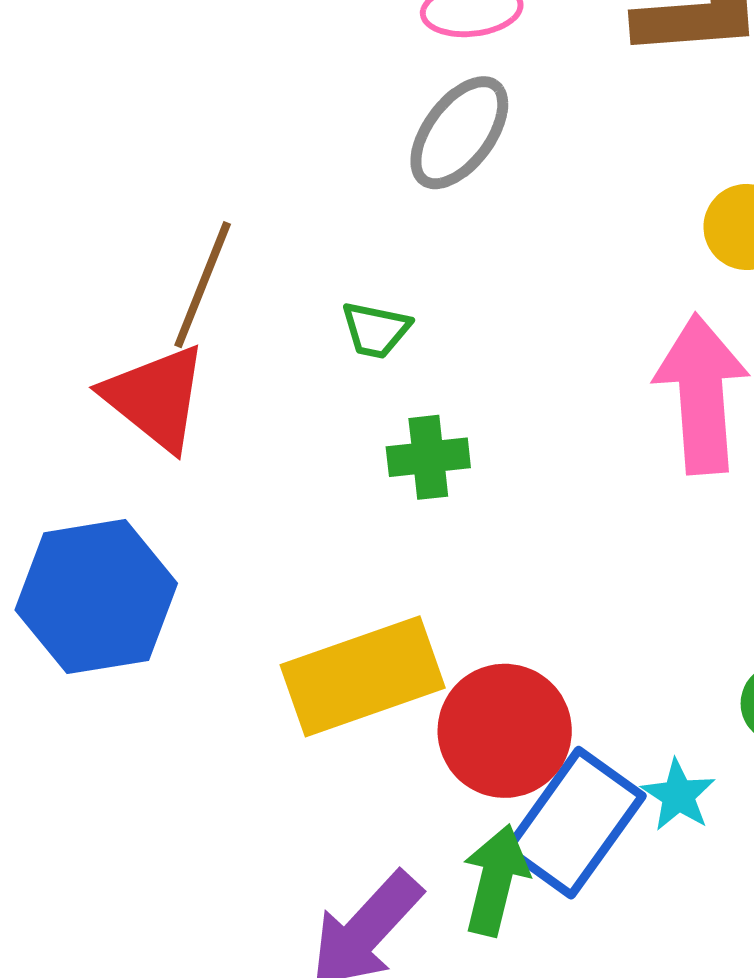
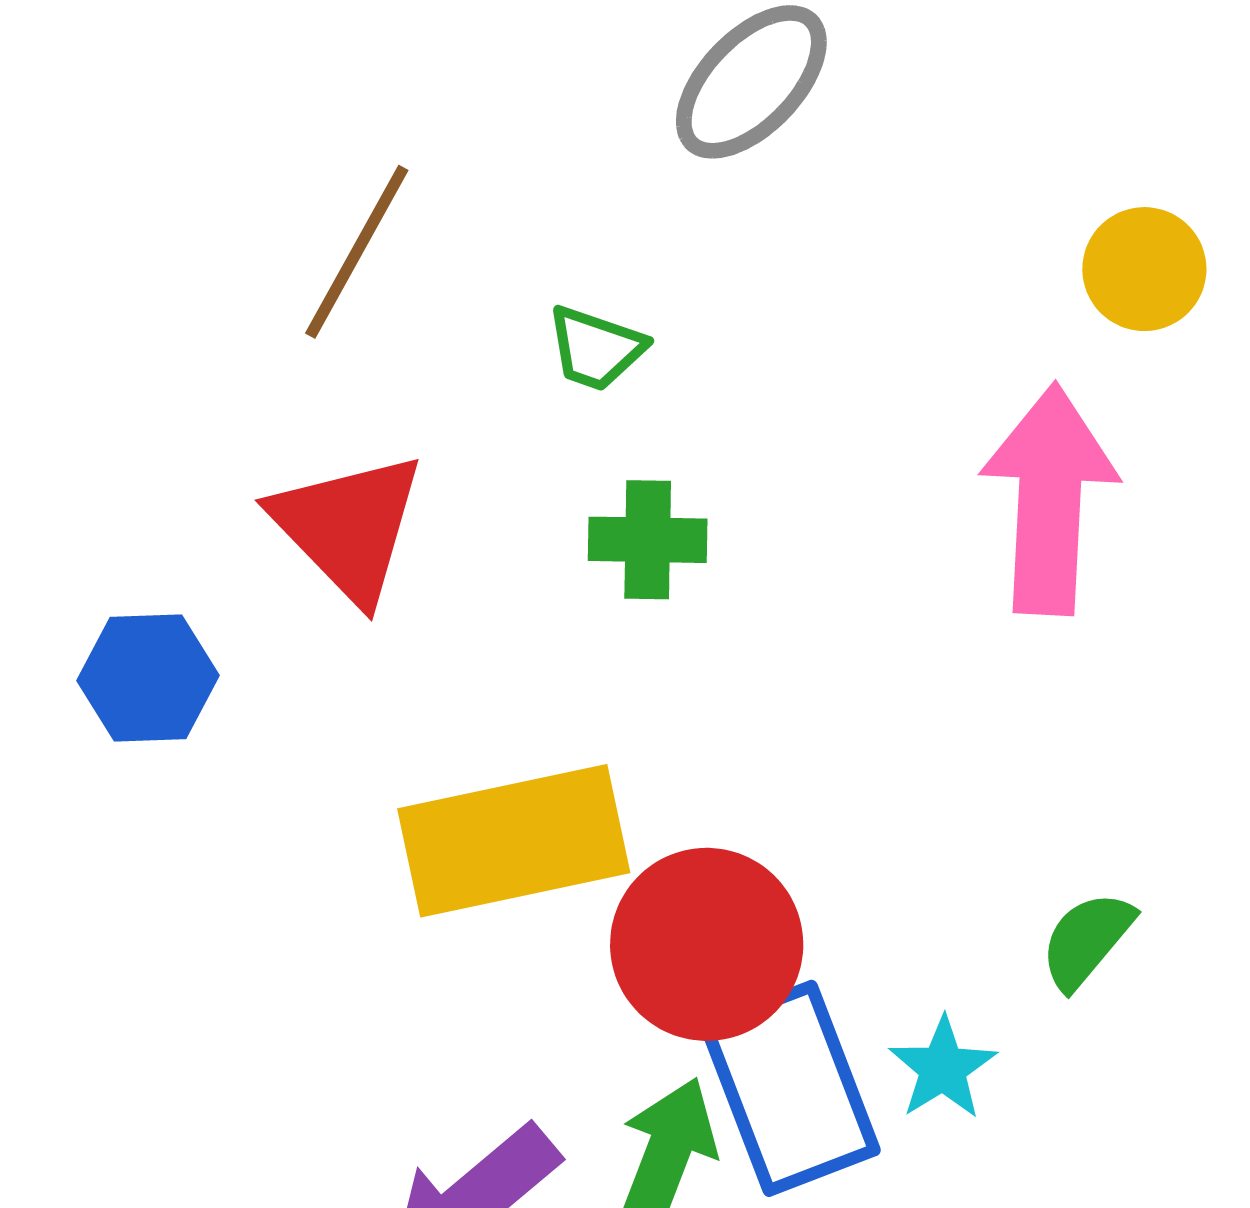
red triangle: (155, 397) -> (348, 527), moved
blue hexagon: (96, 597) -> (148, 678), size x0.6
blue rectangle: (575, 823) -> (790, 1088), turned -64

